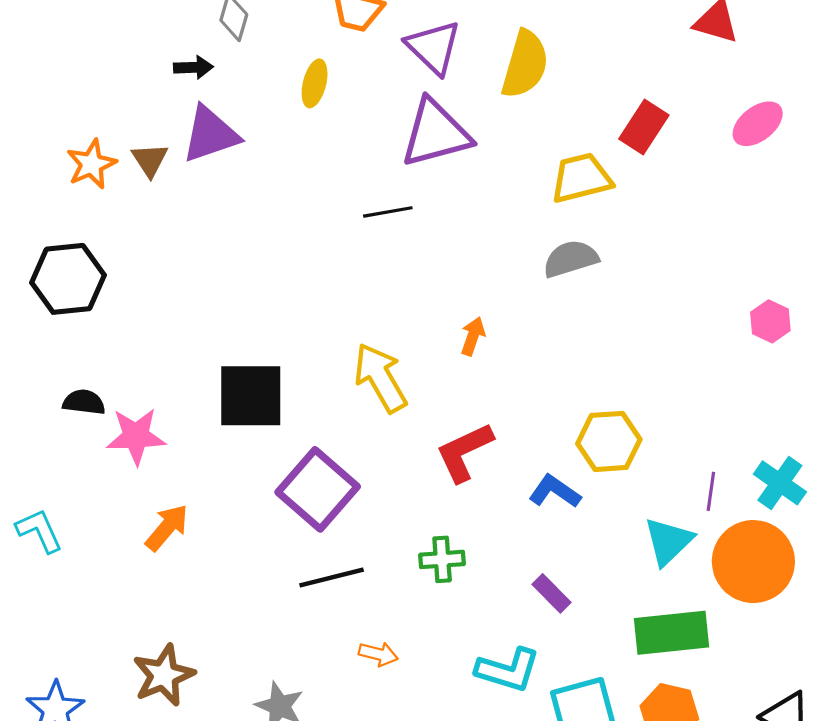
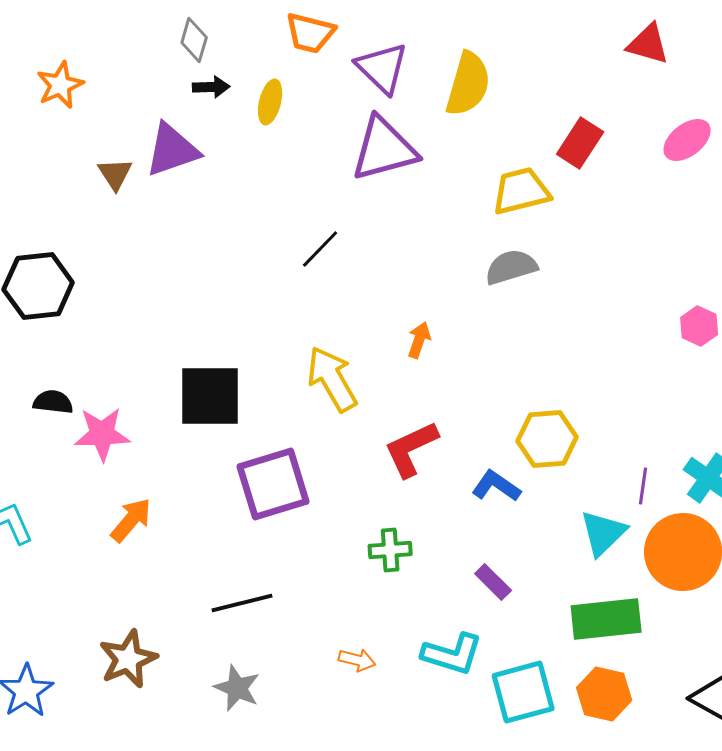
black arrow: (193, 67) -> (211, 87), moved
orange star: (91, 164) -> (60, 85), moved
black line: (388, 212) -> (320, 249), moved, turned -36
purple square: (318, 489) -> (273, 484), turned 32
black line: (332, 577) -> (242, 603), moved
orange arrow: (378, 654) -> (357, 660), moved

